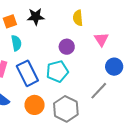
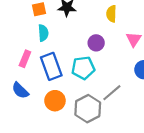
gray line: (99, 91) -> (112, 93), moved

